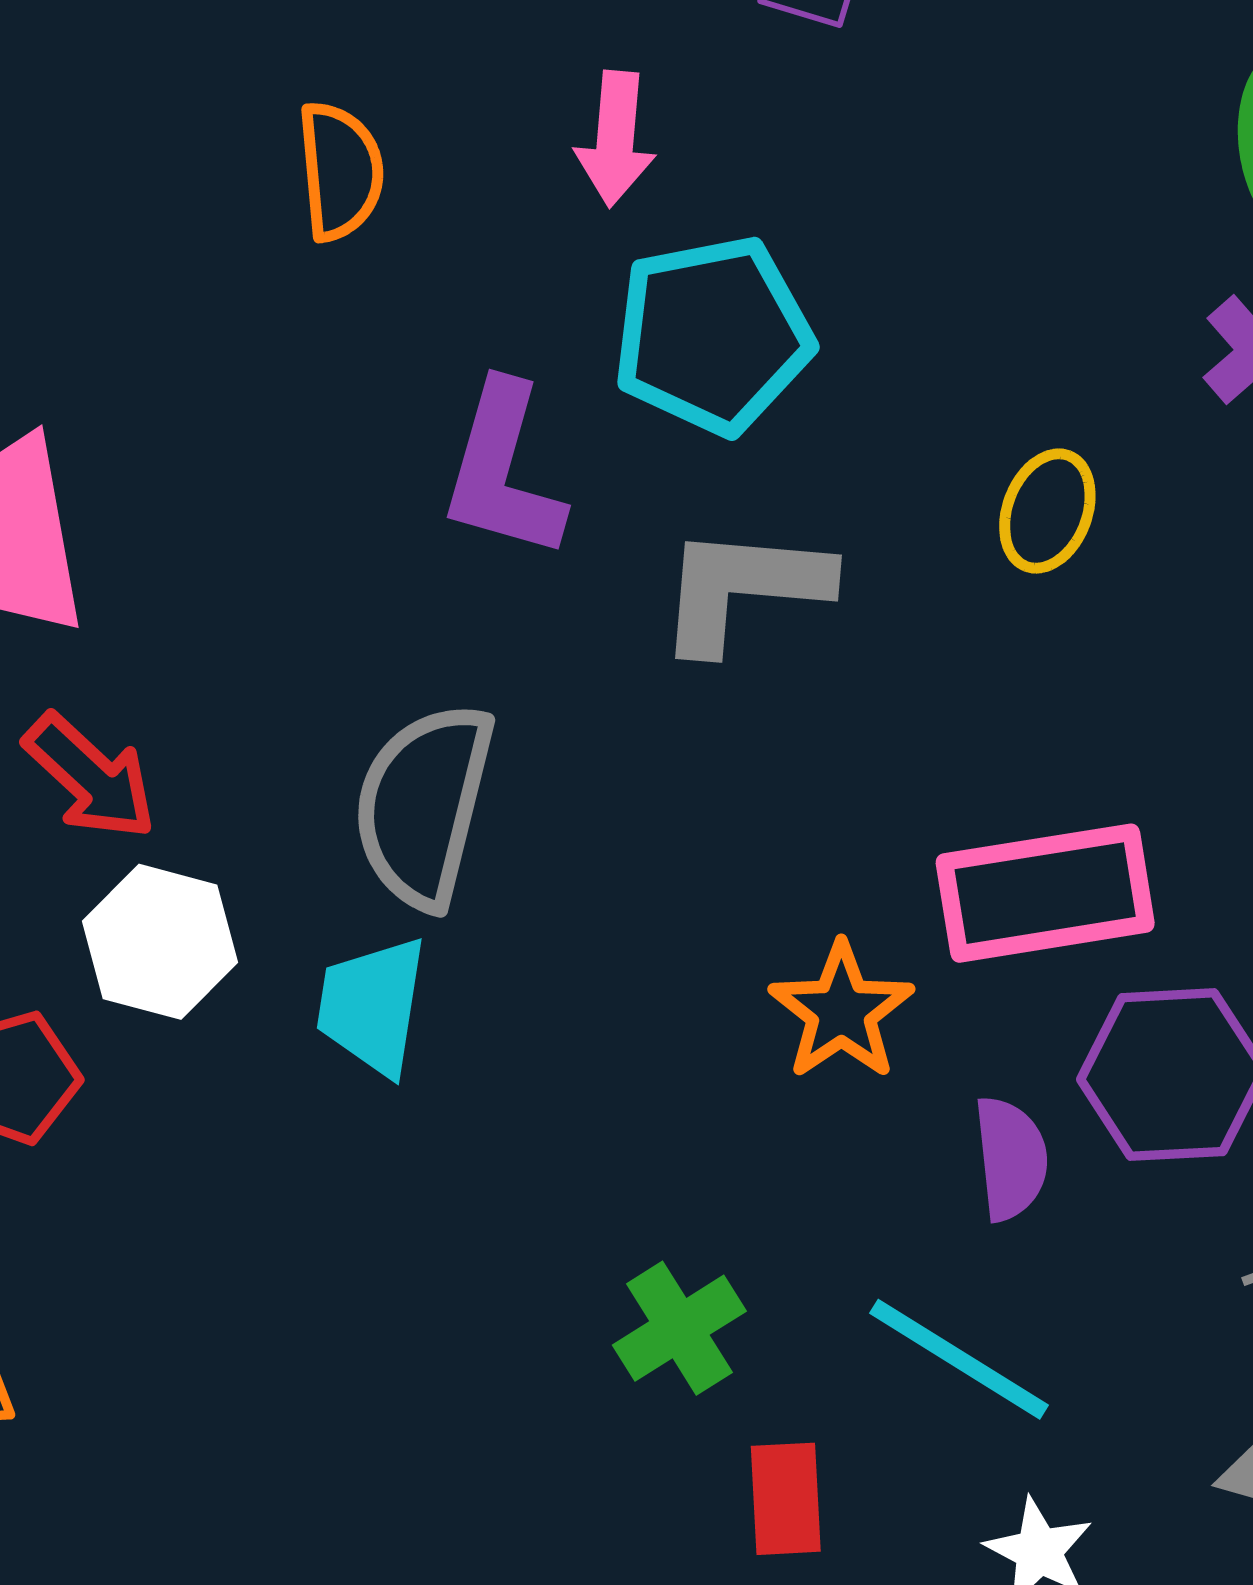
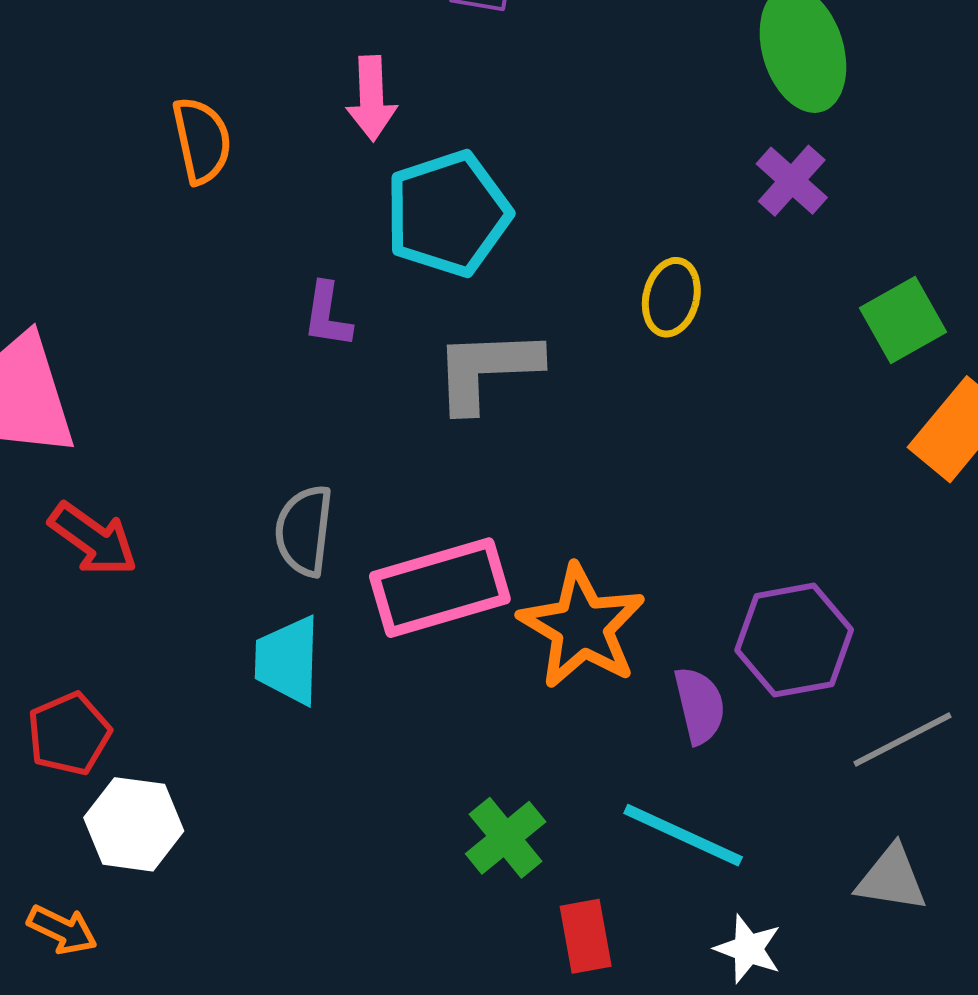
purple L-shape: (503, 471) -> (327, 315), size x0.6
gray semicircle: (424, 805) -> (304, 531), size x0.7
pink rectangle: (1045, 893) -> (440, 588), moved
white hexagon: (160, 942) -> (134, 824), moved
orange star: (841, 1011) -> (582, 627), size x1.4

